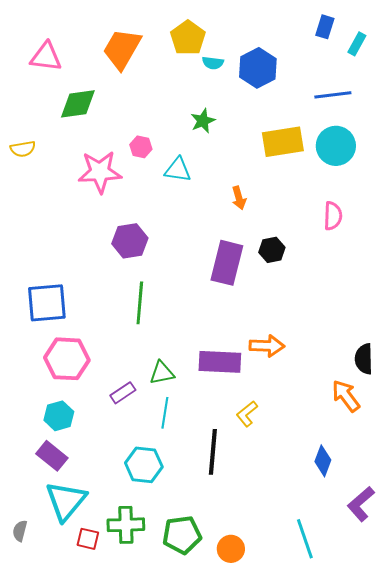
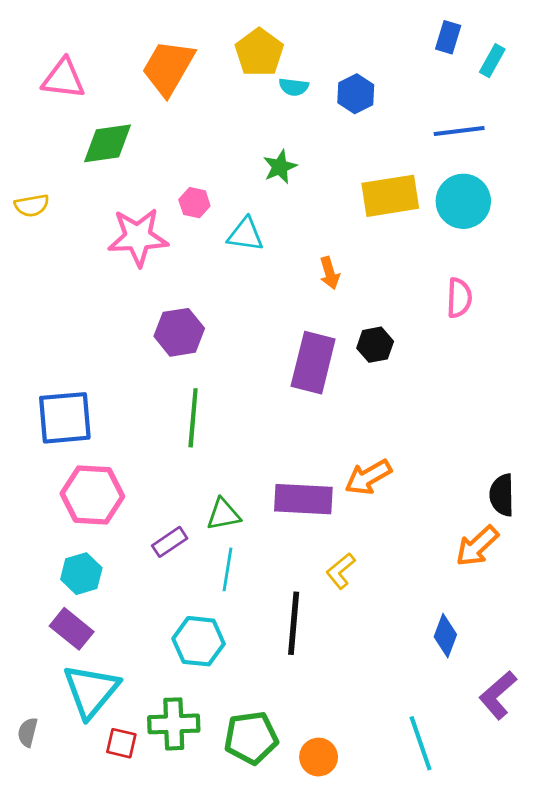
blue hexagon: (258, 68) -> (356, 94), size x0.7
orange arrow: (267, 346) -> (368, 477), turned 148
orange arrow: (346, 396) -> (477, 546), turned -96

